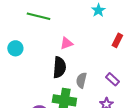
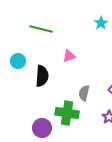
black semicircle: (59, 67) -> (42, 76), moved

